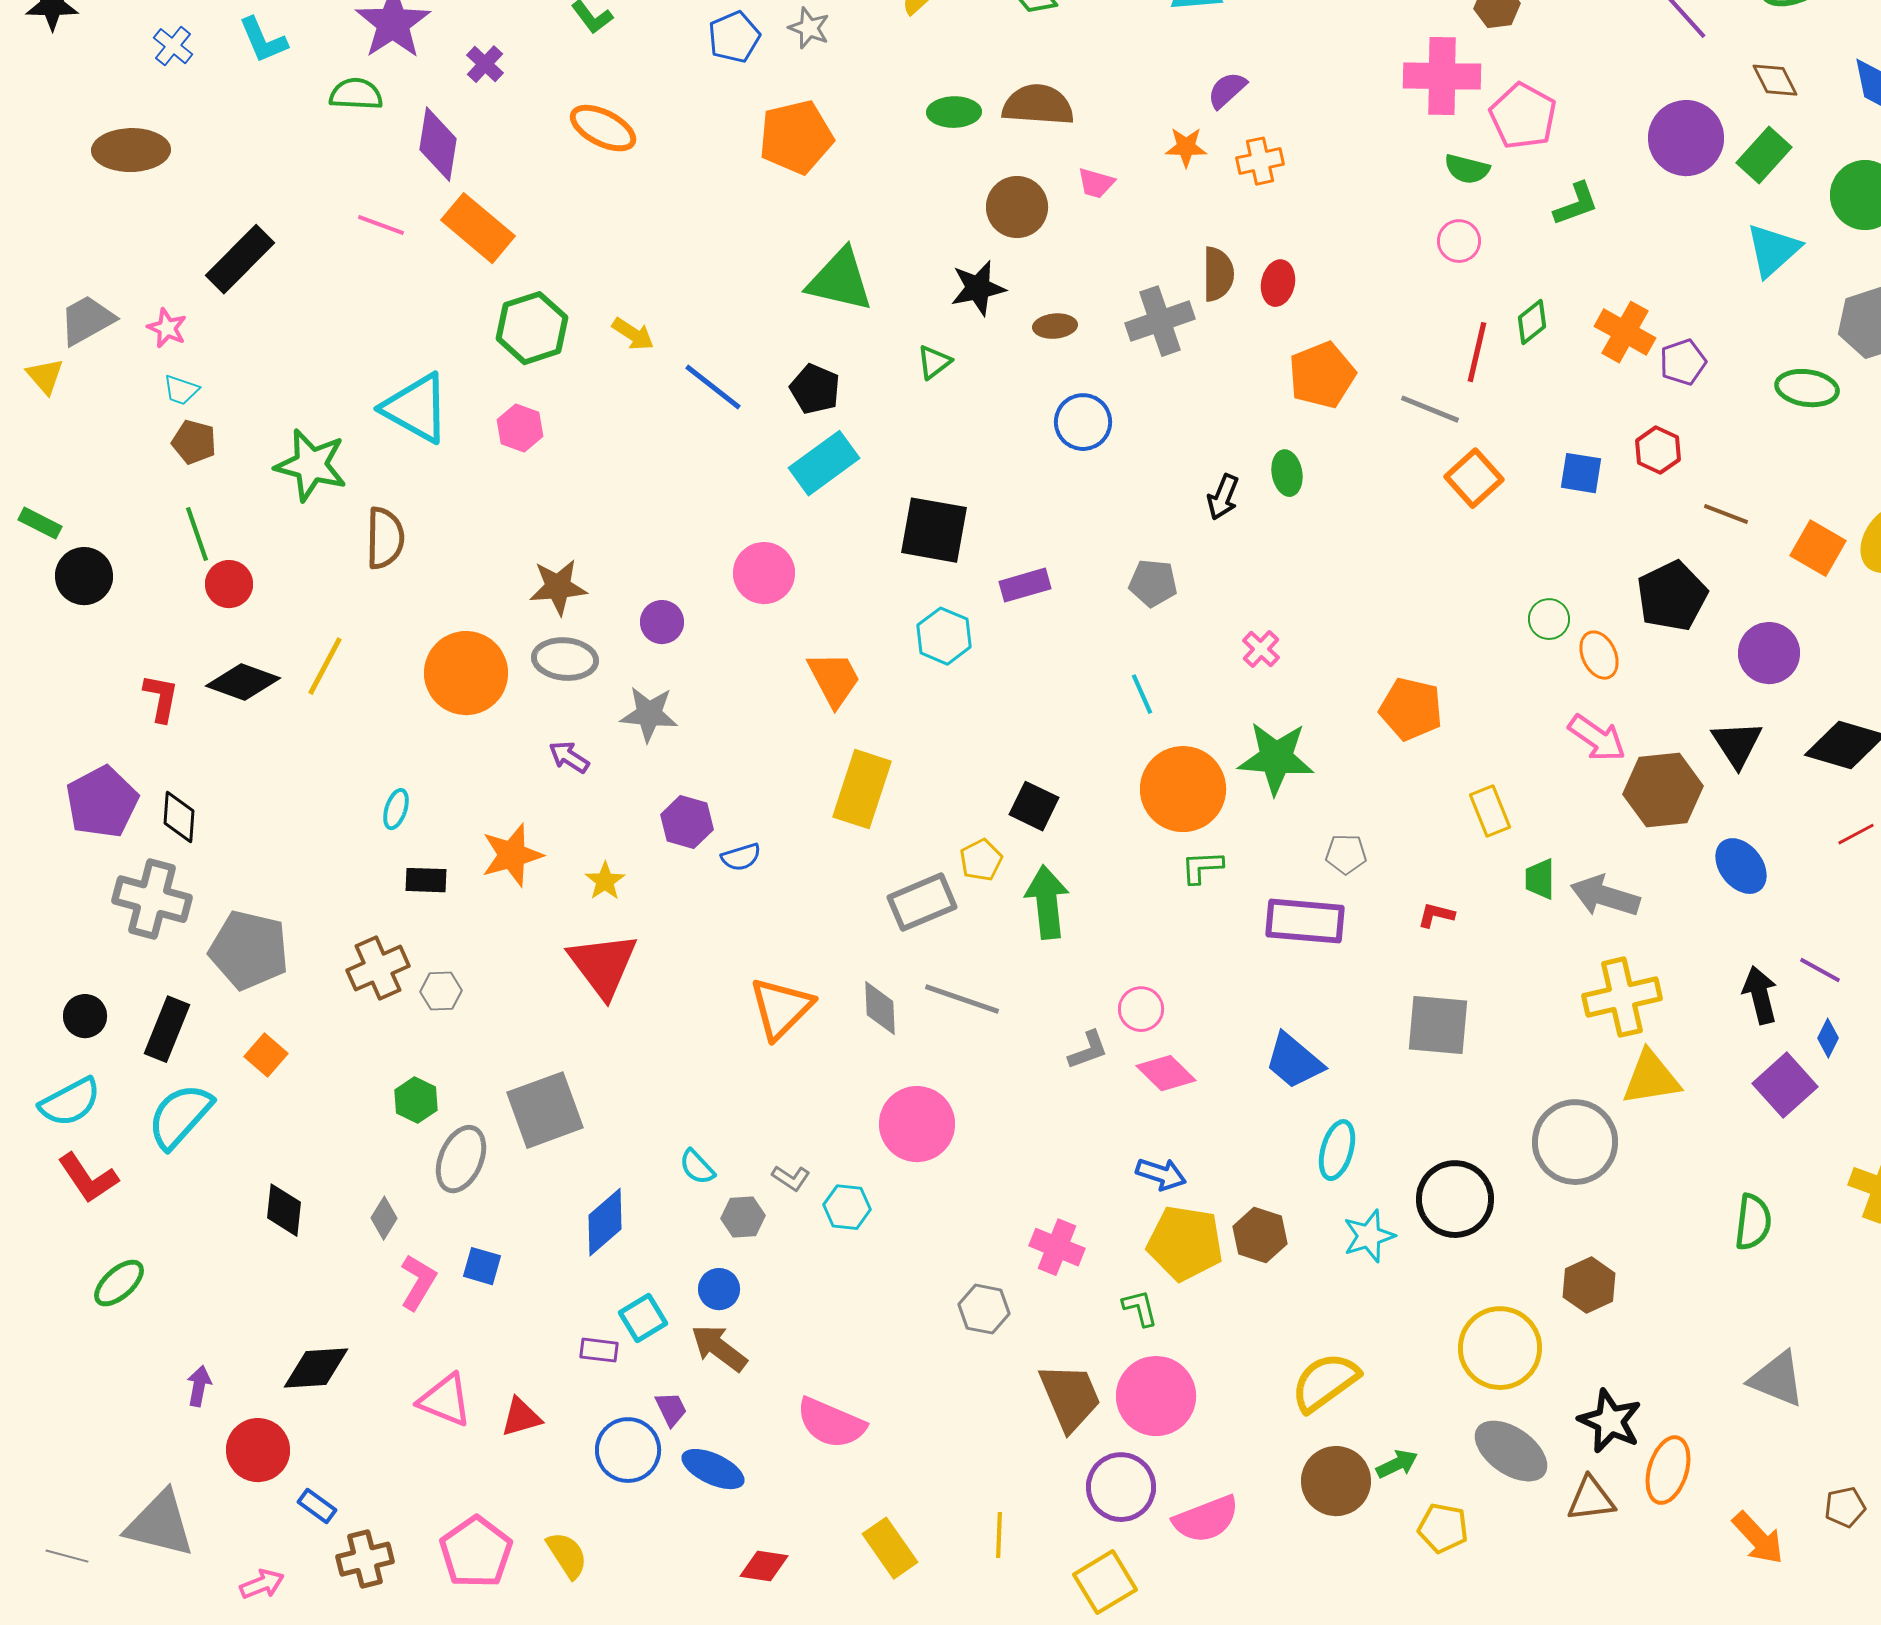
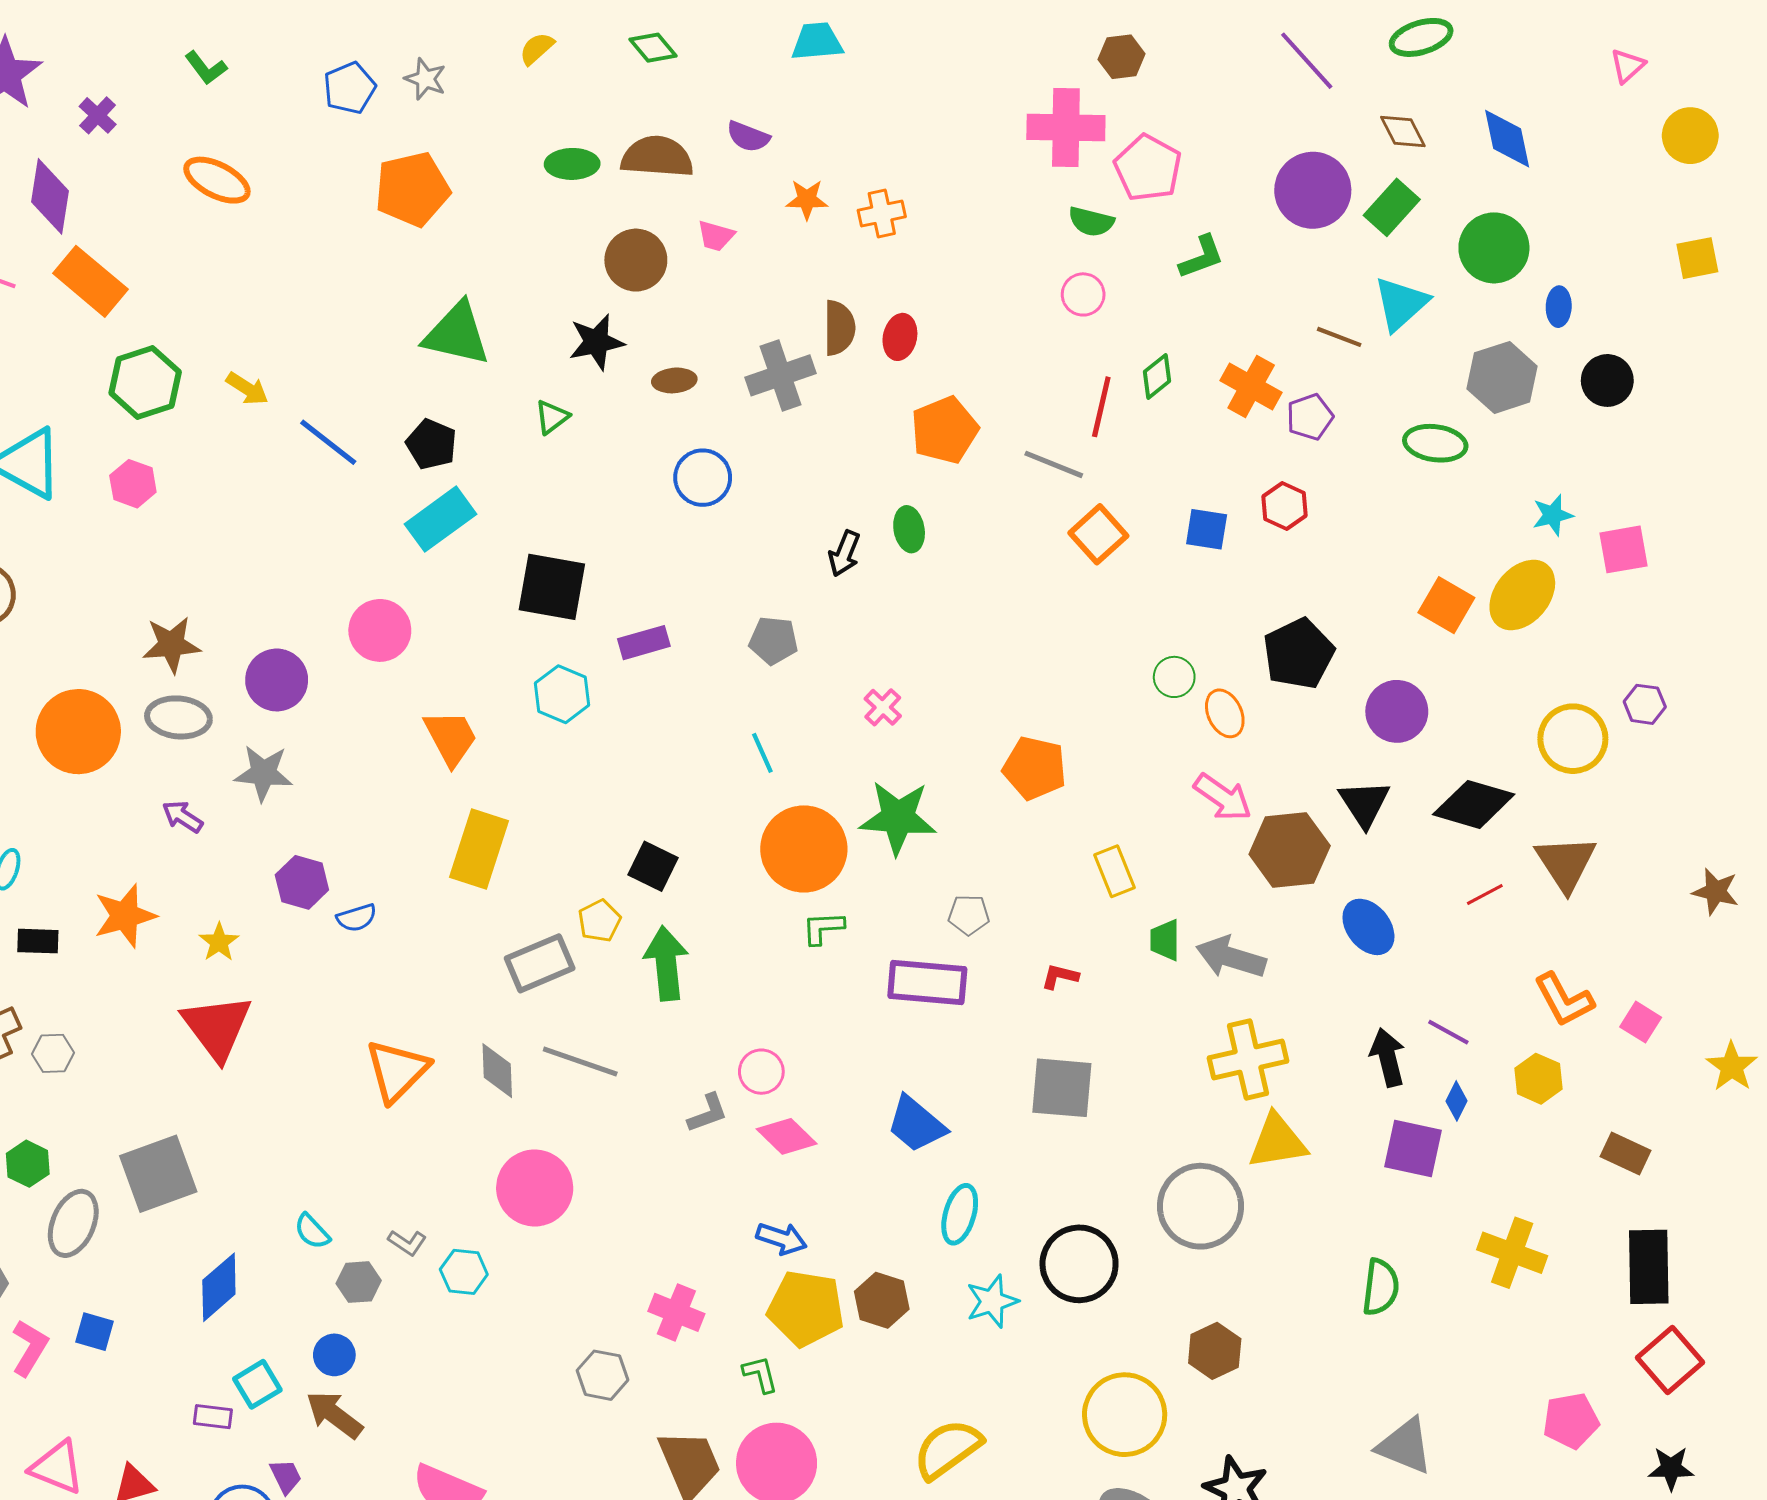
purple semicircle: (1227, 90) -> (748, 137), moved, turned -117
brown line: (1726, 514) -> (1339, 337), moved
purple circle: (662, 622) -> (277, 680), size x1.4
purple square: (1785, 1085) -> (1413, 1149), turned -36

